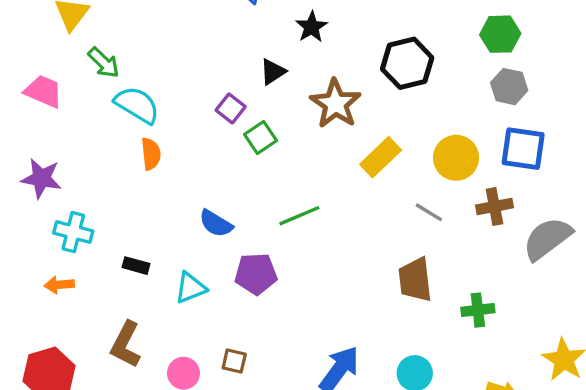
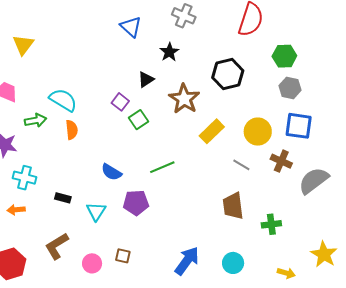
green arrow: (104, 63) -> (36, 120), moved, turned -55
brown cross: (494, 206) -> (281, 161), turned 35
cyan triangle: (190, 288) -> (96, 211), turned -35
brown L-shape: (126, 344) -> (57, 246), turned 32

